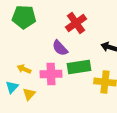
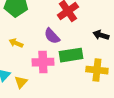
yellow arrow: (24, 69) -> (16, 43), moved

